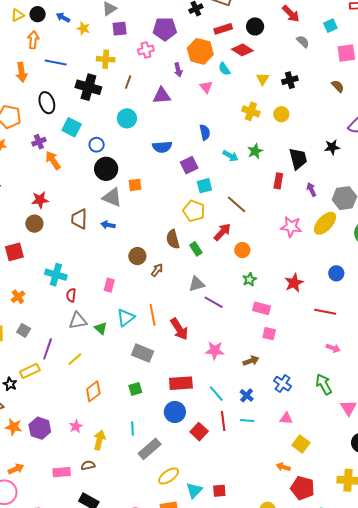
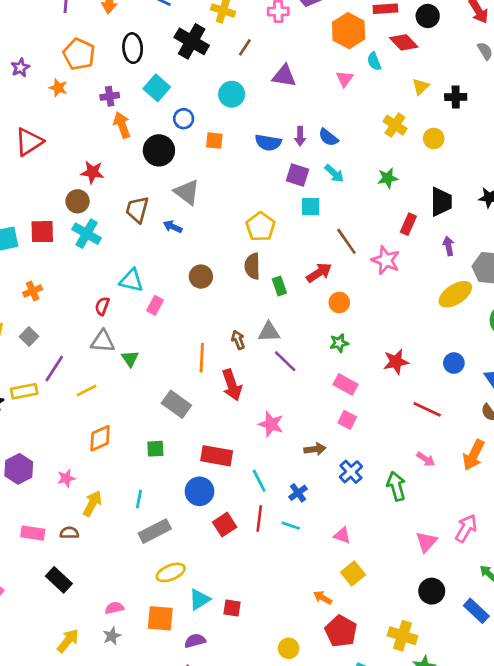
purple arrow: (178, 70) -> (300, 136), moved
blue semicircle: (205, 132) -> (328, 137), turned 126
cyan arrow: (230, 156) -> (334, 173), moved
purple square: (189, 165) -> (297, 175), turned 30
black circle: (106, 169) -> (159, 150), moved
orange square: (135, 185) -> (214, 141), moved
yellow pentagon: (194, 211) -> (261, 227), moved
pink star: (291, 227) -> (386, 260), moved
brown arrow: (157, 270) -> (238, 340), moved, turned -72
cyan cross: (56, 275) -> (87, 234), moved
cyan triangle: (126, 318) -> (131, 280), moved, turned 36
blue cross: (283, 384) -> (351, 472), moved
green arrow: (324, 384) -> (396, 486), moved

